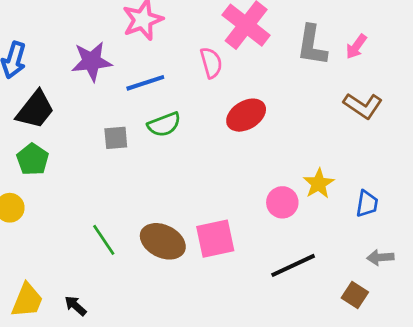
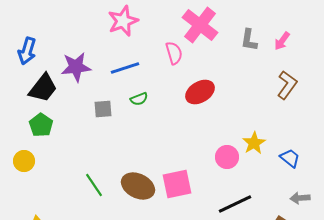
gray L-shape: (312, 45) -> (249, 40), size x0.7
purple star: (92, 61) -> (76, 67), moved
brown L-shape: (363, 106) -> (287, 85), turned -88
green semicircle: (164, 124) -> (139, 99), size x0.7
blue trapezoid: (367, 204) -> (290, 158), turned -60

